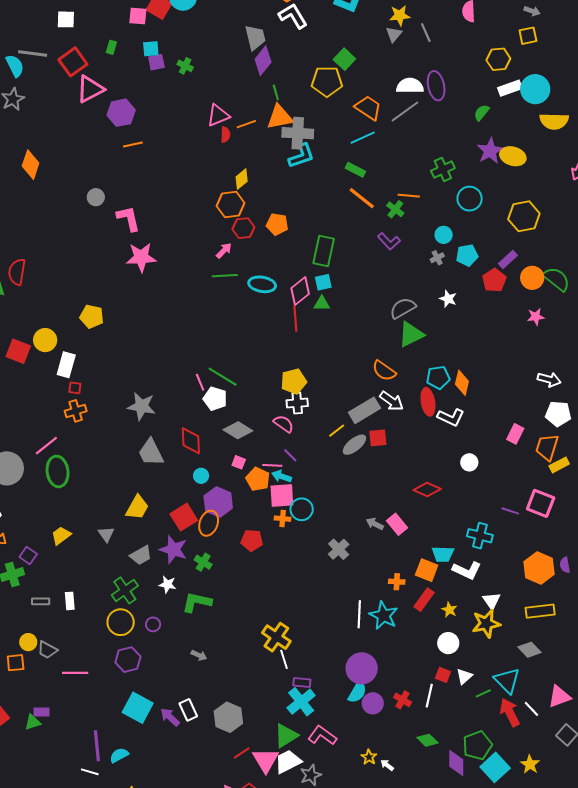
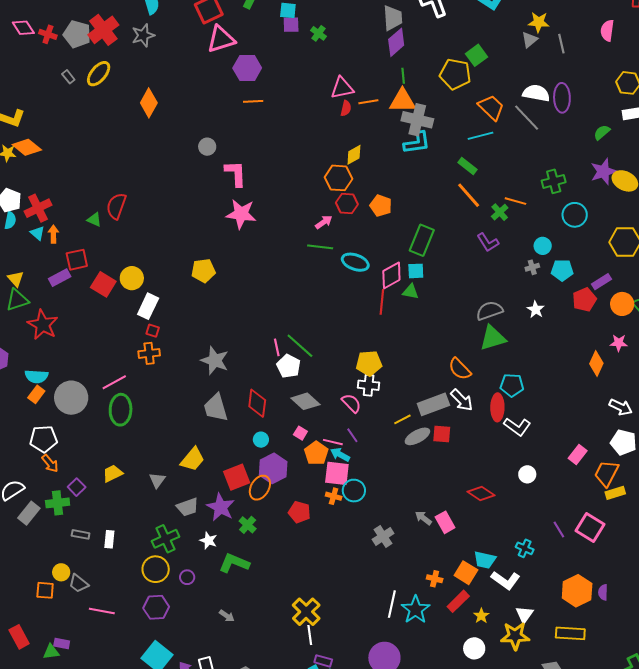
gray line: (405, 112) -> (527, 118), turned 72
yellow pentagon: (92, 316) -> (203, 271), moved, turned -30
orange diamond: (462, 383) -> (596, 363), moved
purple line: (510, 511) -> (559, 529), turned 30
cyan cross: (480, 536) -> (525, 548), size x0.7

